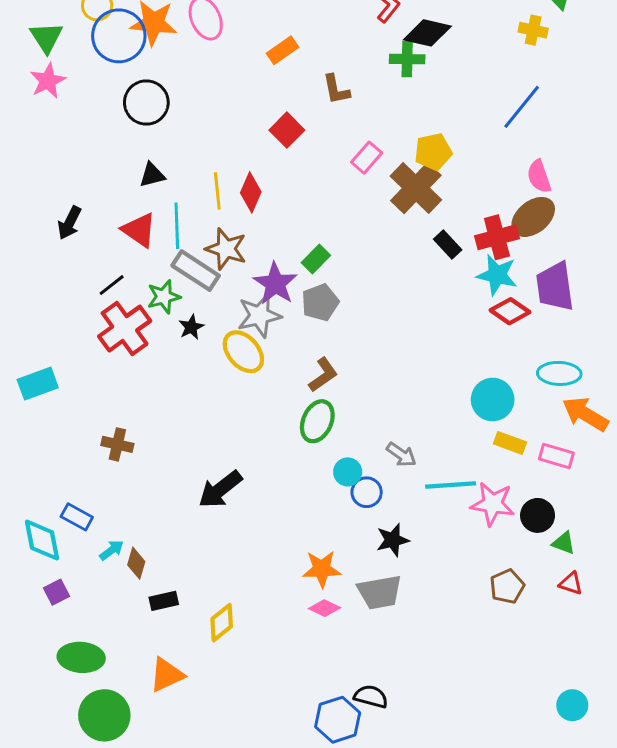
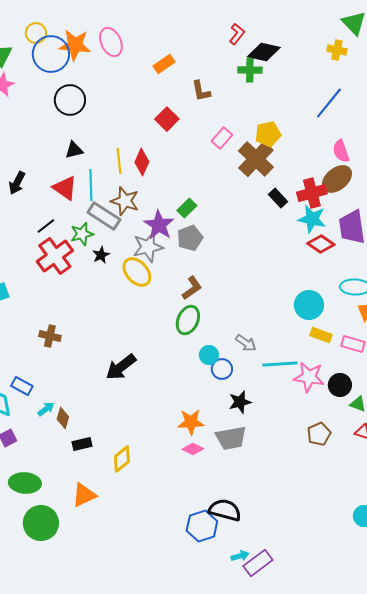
black semicircle: (371, 697) -> (225, 510), size x1.4

